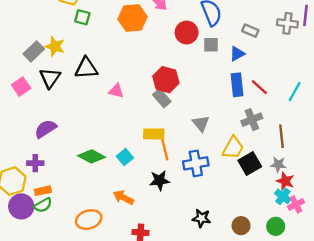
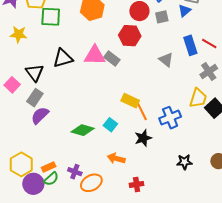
green square: (82, 17) -> (51, 17), size x1.5
yellow star: (55, 46) -> (19, 34), moved
gray rectangle: (34, 51) -> (35, 98), moved
blue triangle: (237, 54) -> (185, 11), moved
red hexagon: (166, 80) -> (130, 36), moved
pink triangle: (116, 91) -> (95, 55), moved, size x1.6
gray rectangle: (162, 98) -> (112, 59), moved
gray triangle: (201, 123) -> (166, 60), moved
yellow rectangle: (154, 134) -> (130, 101), turned 36
purple cross: (35, 163) -> (75, 172), moved, turned 32

